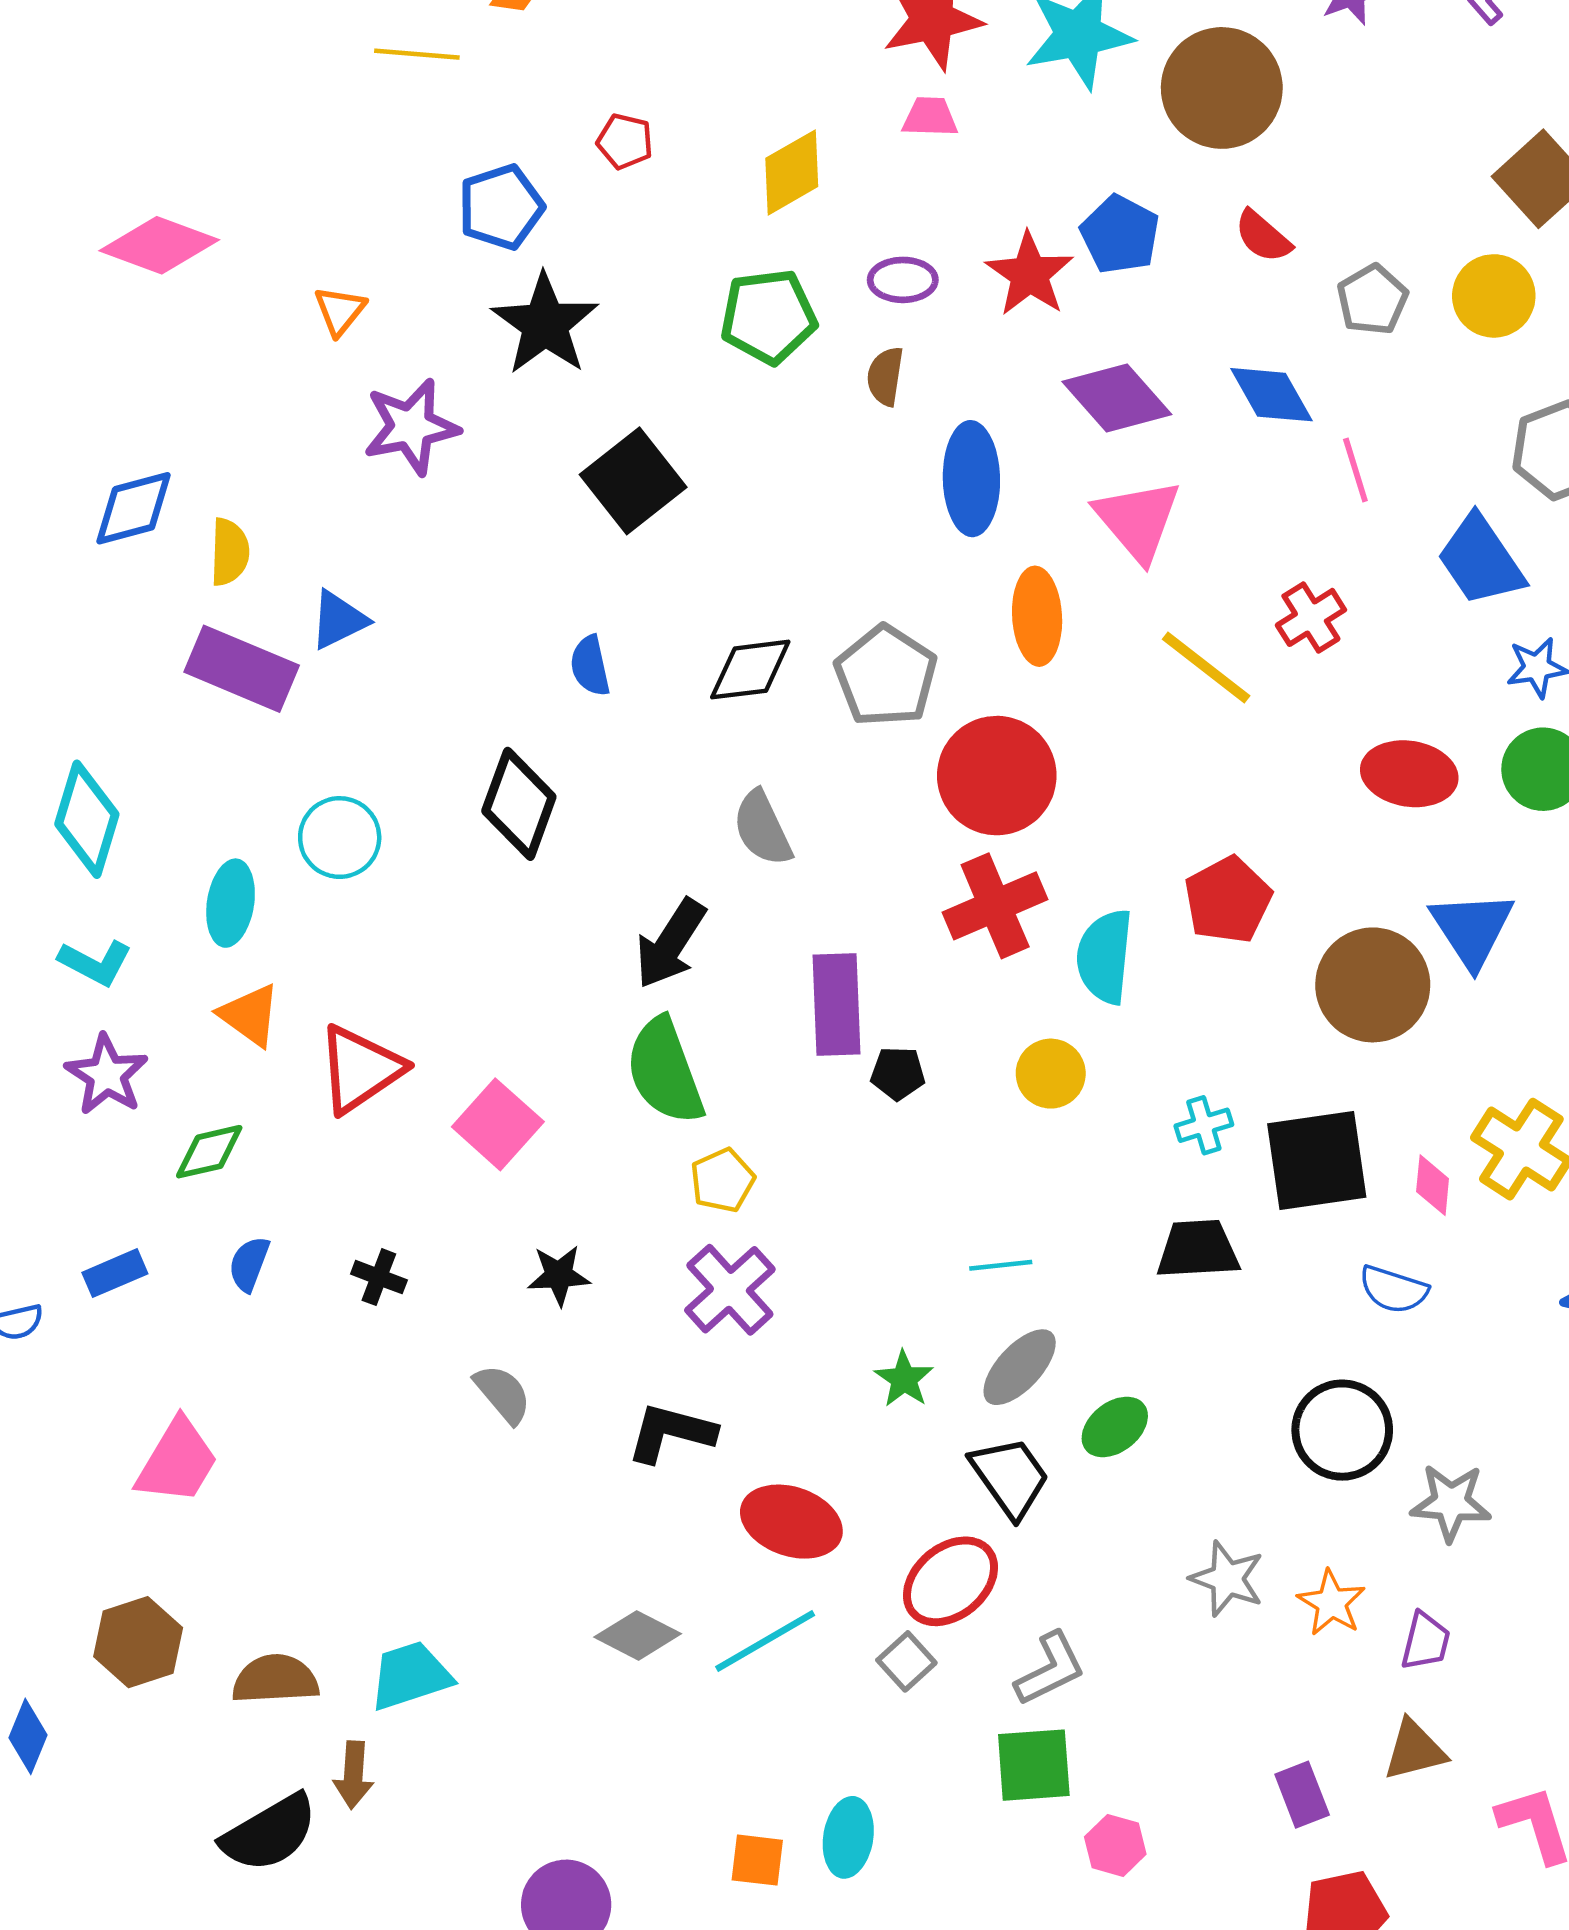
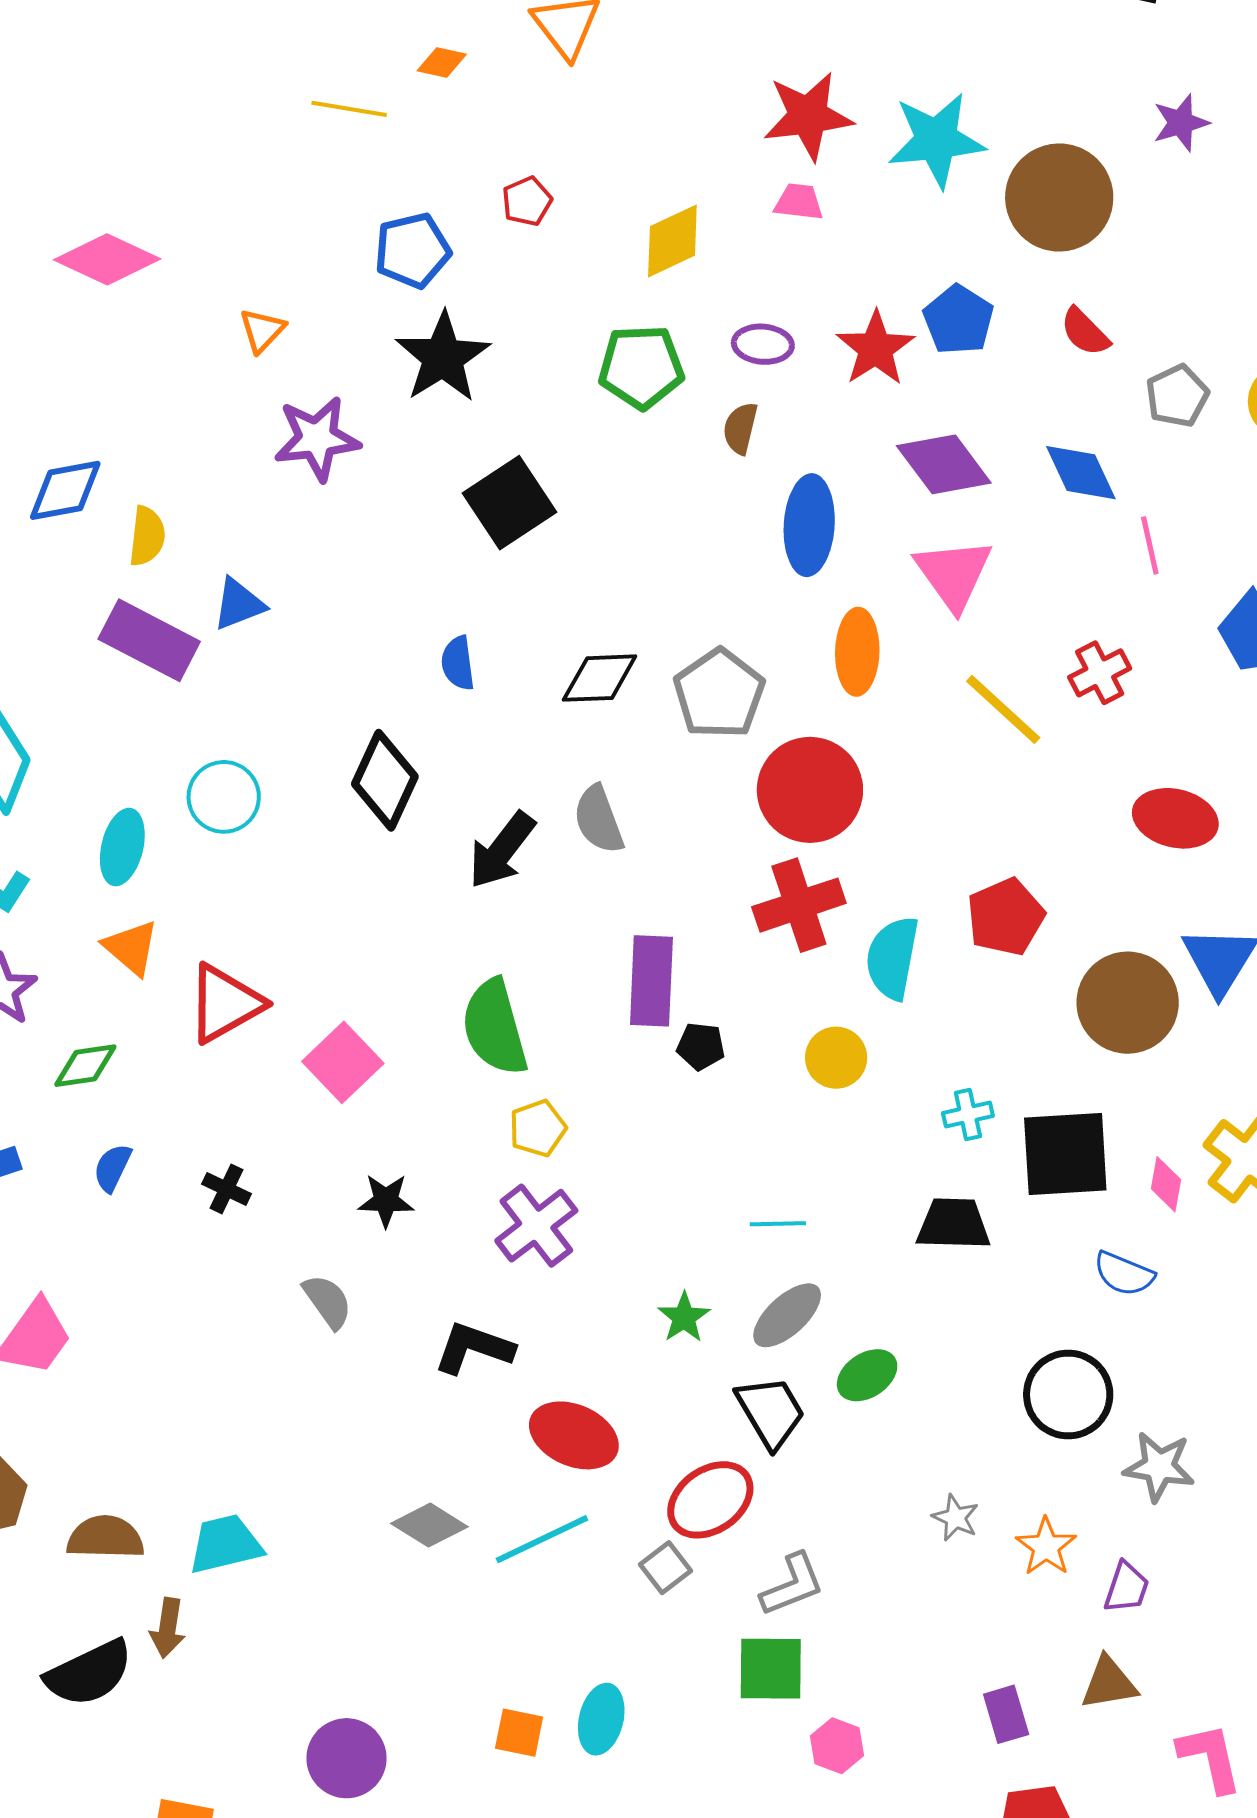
red pentagon: (625, 141) -> (527, 201), turned 30
black arrow: (670, 944) -> (502, 850), moved
gray star: (1227, 1579) -> (956, 1518), size x0.7

